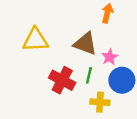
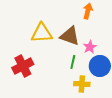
yellow triangle: (35, 40) -> (42, 33), moved
red cross: (62, 80) -> (23, 66), moved, turned 35

